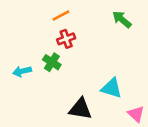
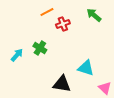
red cross: (66, 39) -> (63, 24), moved
cyan arrow: (22, 71) -> (17, 55), turned 144

